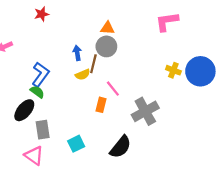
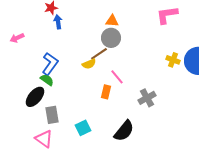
blue arrow: (77, 53) -> (58, 22), moved
brown line: (93, 64) -> (99, 54), turned 42
gray cross: (145, 111) -> (147, 98), size x0.7

